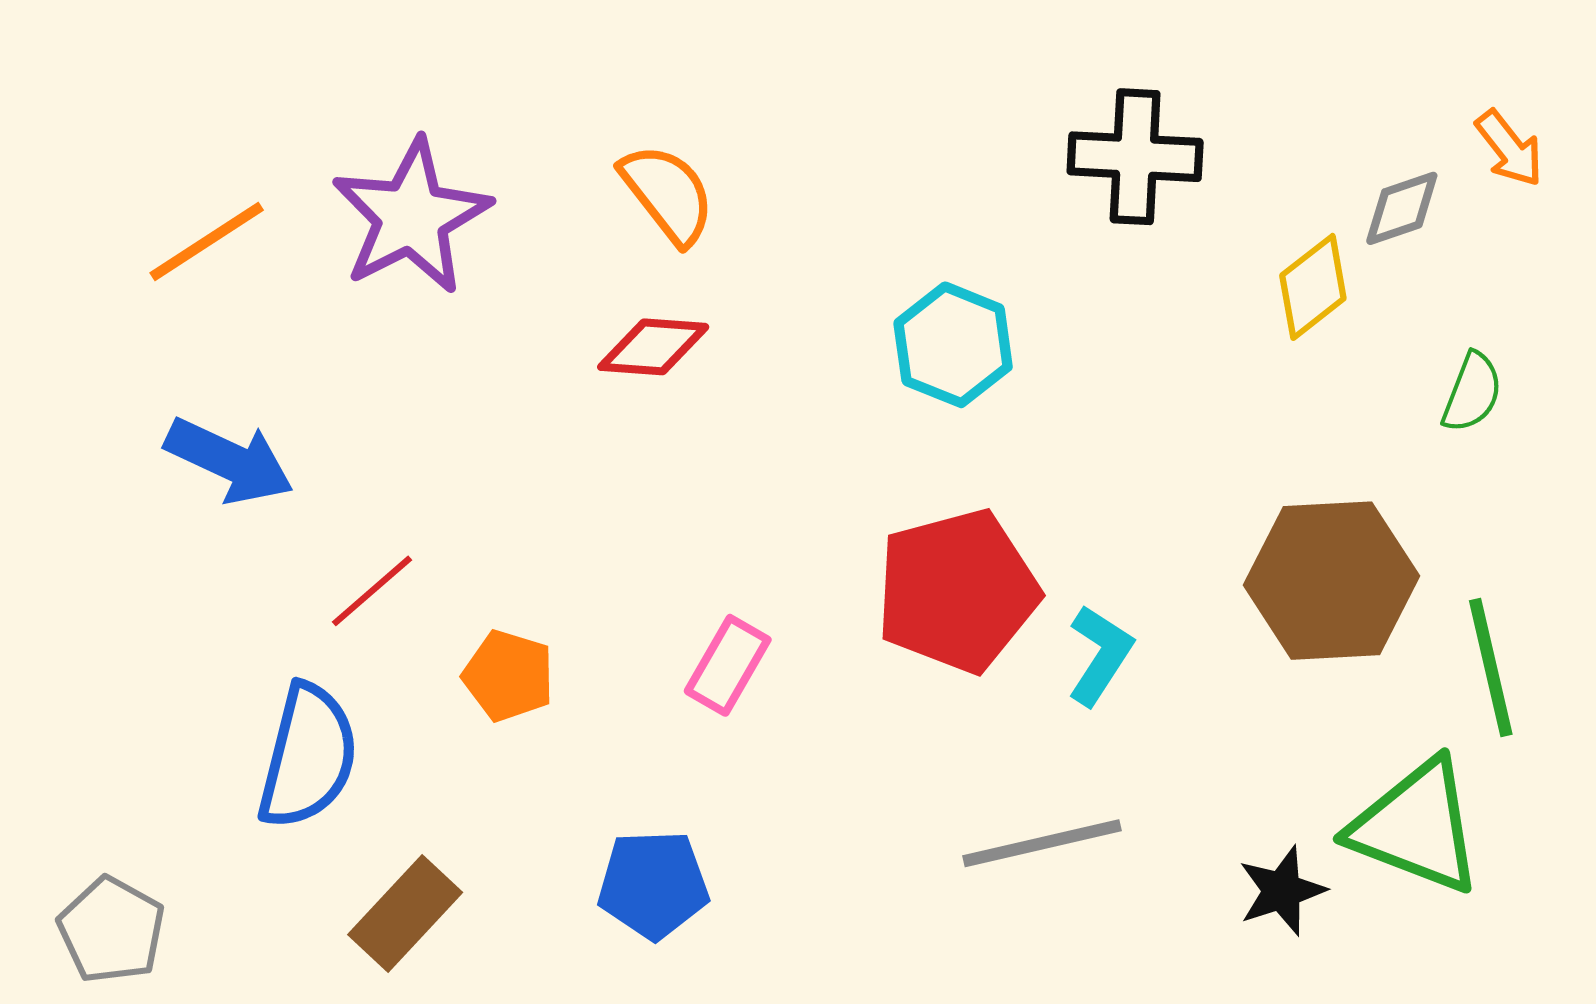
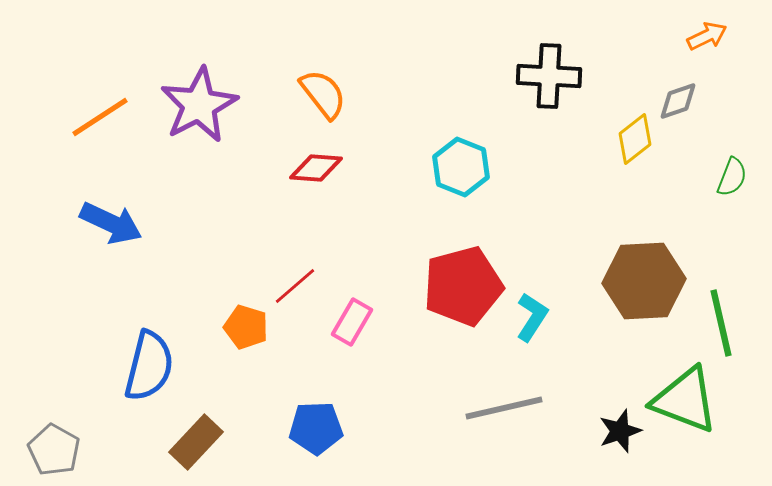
orange arrow: (1509, 148) -> (707, 36), moved, turned -78
green semicircle: (1472, 392) -> (732, 177), moved
red line: (372, 591) -> (295, 286), moved

